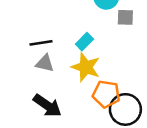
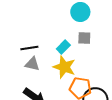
gray square: (125, 17) -> (84, 38), moved

